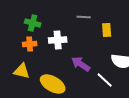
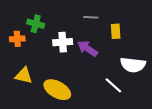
orange cross: (30, 44) -> (17, 39), moved
purple arrow: (81, 64) -> (88, 49), moved

